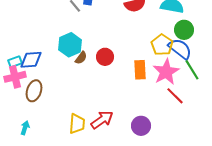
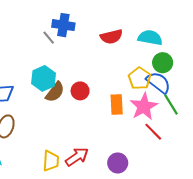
brown semicircle: (81, 58) -> (55, 92), size x1.5

